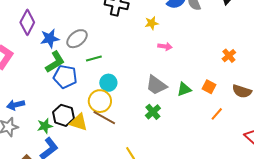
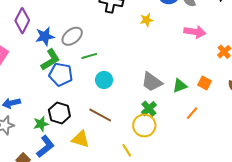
pink arrow: (165, 46) -> (195, 32), moved, size x1.5
yellow circle: (100, 101) -> (144, 125), moved
orange line: (217, 114) -> (192, 113), moved
yellow triangle: (79, 122) -> (81, 139), moved

